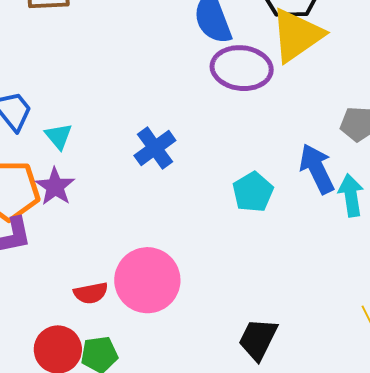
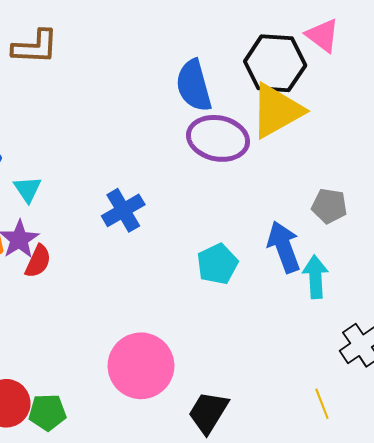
pink circle: (147, 280) -> (141, 366), moved
red semicircle: (91, 293) -> (38, 261), moved, turned -60

